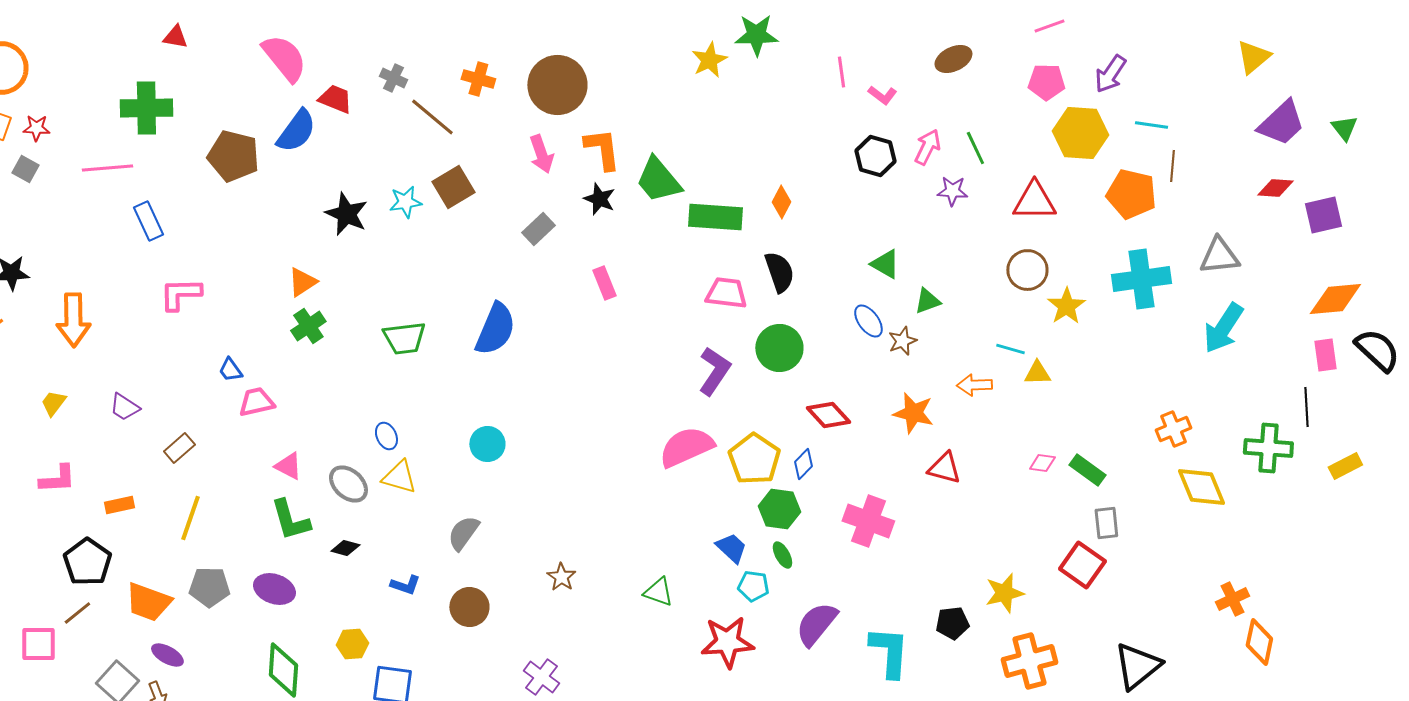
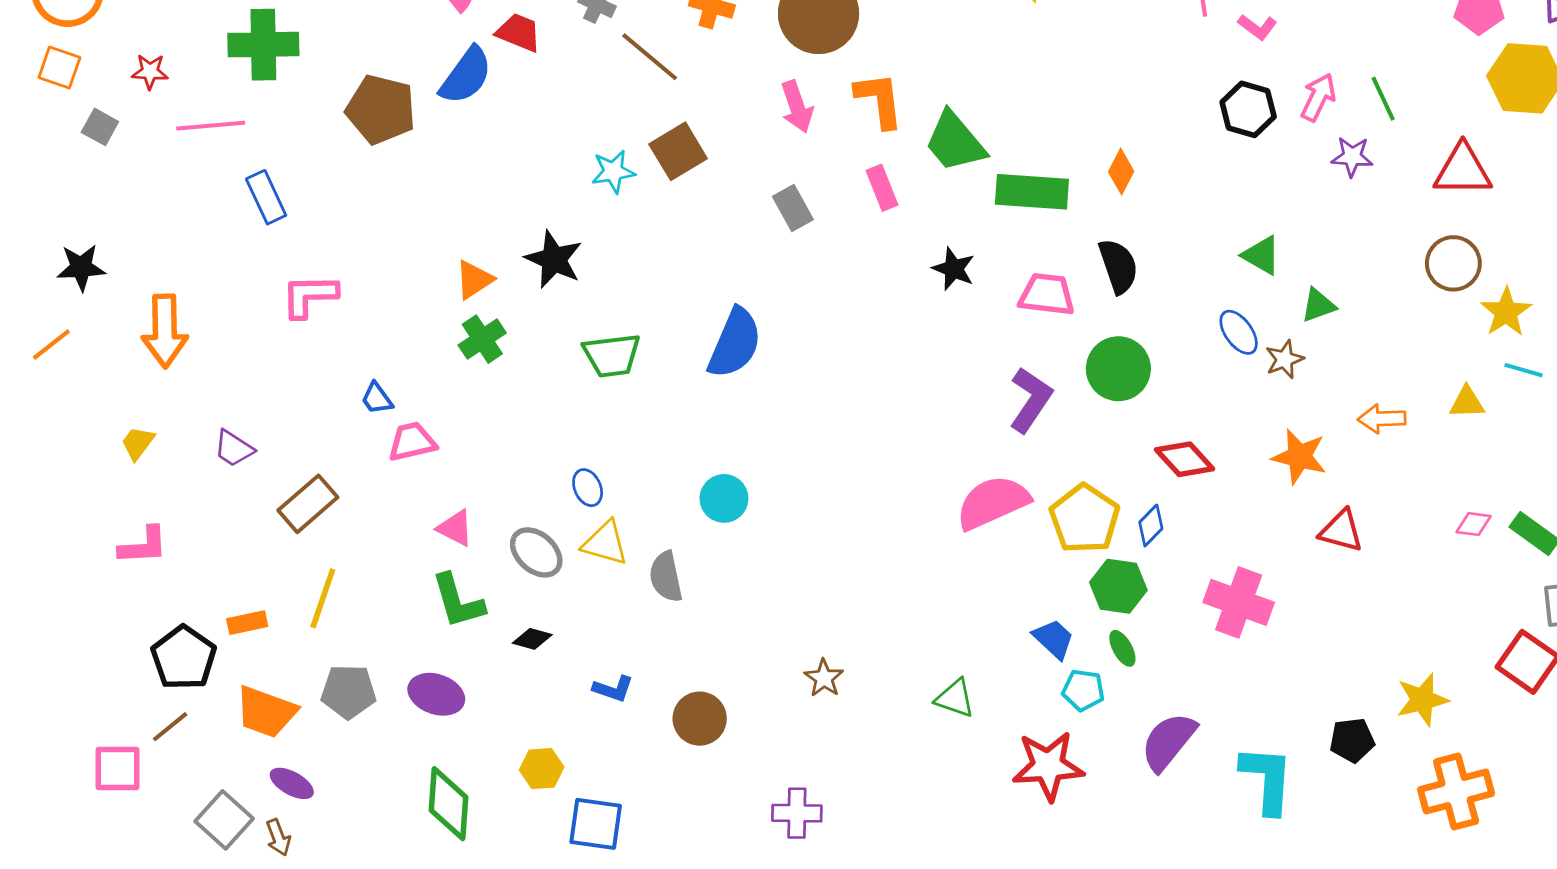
red star: (36, 128) -> (150, 72), moved
black star: (599, 199) -> (954, 269), moved
black star: (346, 214) -> (554, 259), moved
gray rectangle: (538, 229) -> (793, 208), turned -76
pink rectangle: (604, 283) -> (882, 188), moved
cyan line: (1010, 349) -> (1524, 370), moved
brown rectangle: (179, 448) -> (308, 504), size x1.4
orange rectangle: (119, 505) -> (247, 623), moved
gray semicircle: (463, 533) -> (666, 577), moved, turned -48
purple cross: (541, 677) -> (797, 813), turned -36

